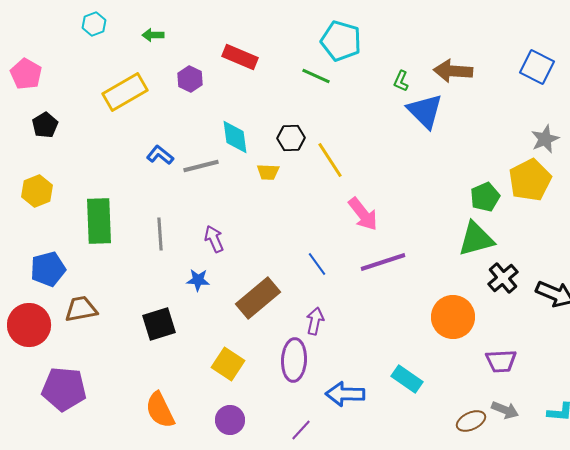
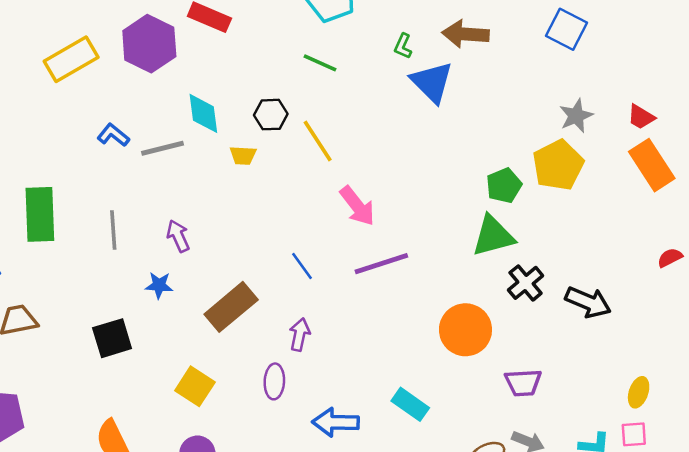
green line: (316, 76) -> (320, 63), moved
purple hexagon: (190, 79) -> (149, 44), size x1.8
purple ellipse: (294, 360) -> (274, 381), size x0.7

